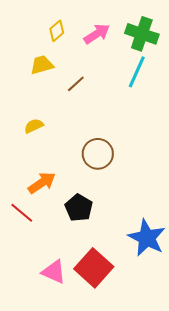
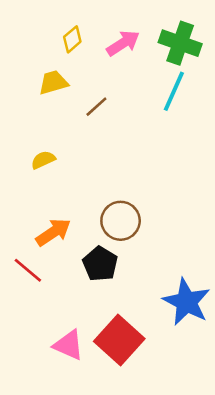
brown circle: (98, 154) -> (121, 221), moved

